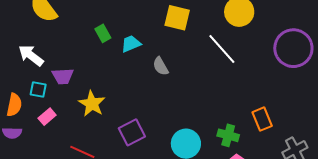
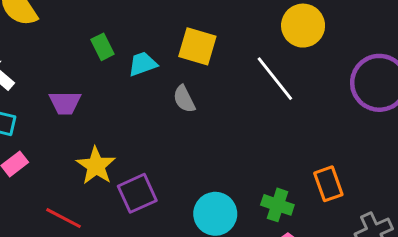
yellow square: (177, 18) -> (197, 46), moved
purple trapezoid: (63, 76) -> (65, 103), moved
yellow star: (92, 104) -> (96, 166), moved

